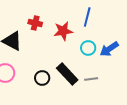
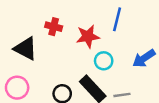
cyan circle: (88, 48) -> (104, 61), moved

